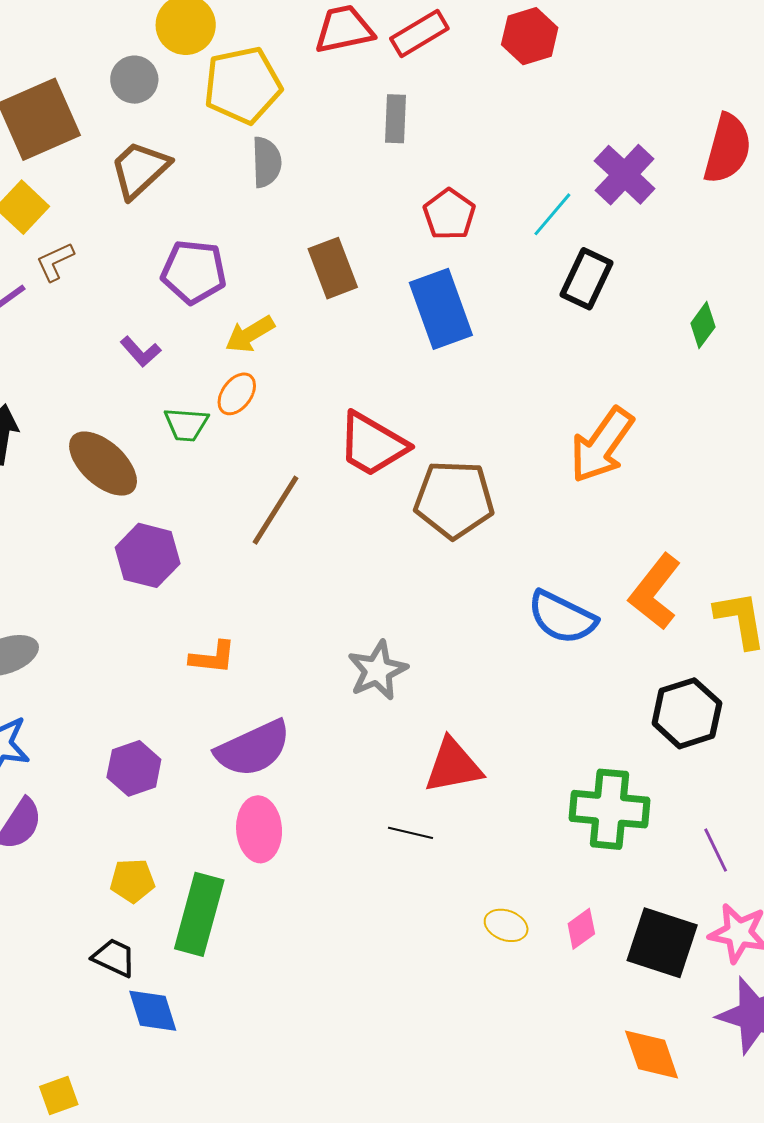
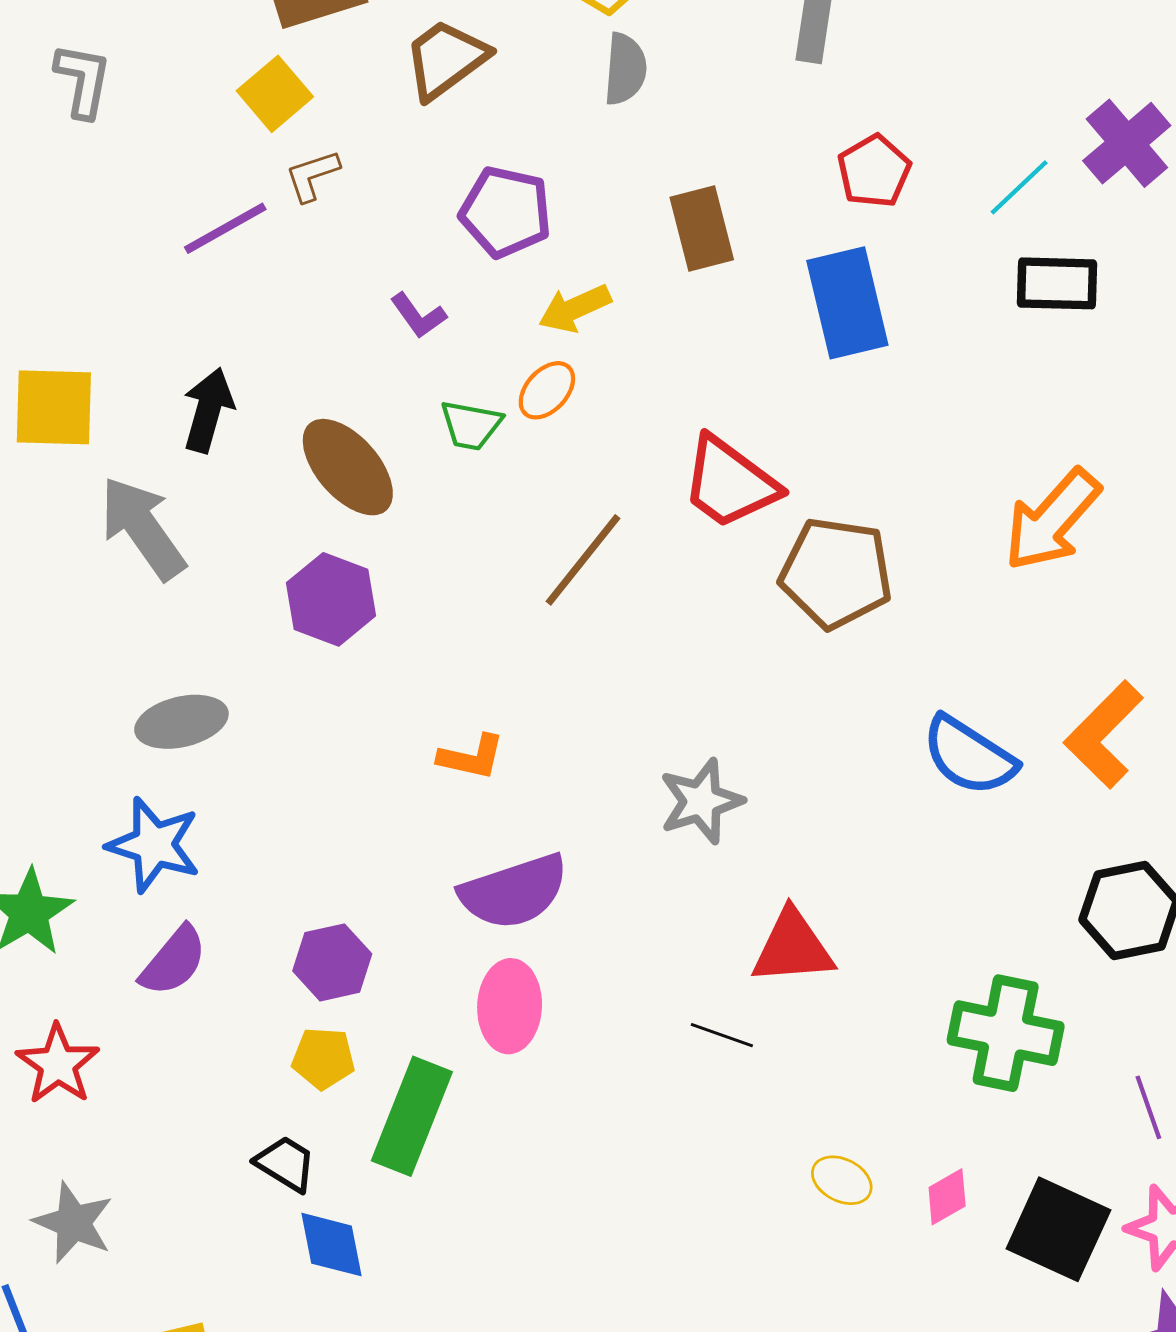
black rectangle: (587, 279) -> (1057, 283), turned 60
purple hexagon: (148, 555) -> (331, 599), moved
purple hexagon: (134, 768) -> (332, 962), moved

